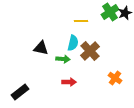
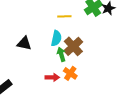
green arrow: (63, 59) -> (61, 54), moved, turned -112
orange cross: (115, 78) -> (70, 73), moved

